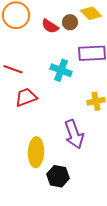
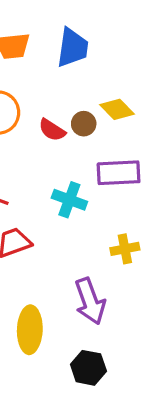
black hexagon: (58, 176) -> (88, 368), moved

